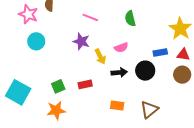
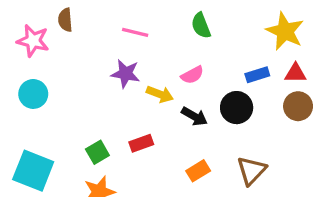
cyan circle: (36, 41) -> (33, 94), moved
yellow arrow: (100, 56) -> (160, 94), turned -35
black arrow: (119, 72) -> (194, 116), turned 42
orange rectangle: (117, 105) -> (198, 171), turned -32

